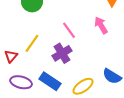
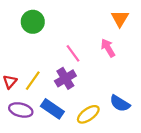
yellow line: (32, 43) -> (33, 81), moved

